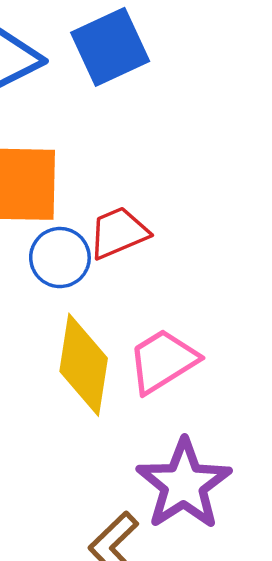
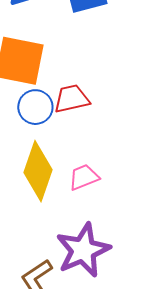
pink trapezoid: (163, 361) -> (84, 177), size x0.7

